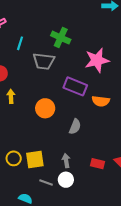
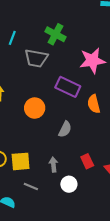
orange semicircle: (101, 101) -> (94, 104), turned 66
red rectangle: (98, 164) -> (87, 161), moved, turned 48
white circle: (66, 180) -> (69, 184), moved

